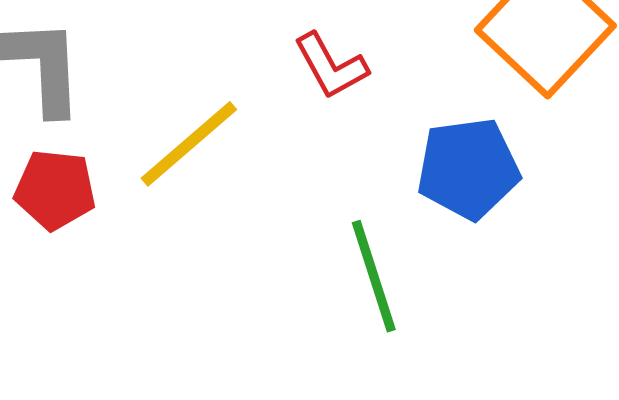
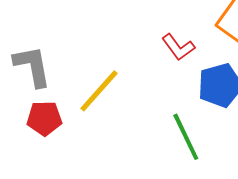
red L-shape: (331, 66) -> (178, 47), moved

